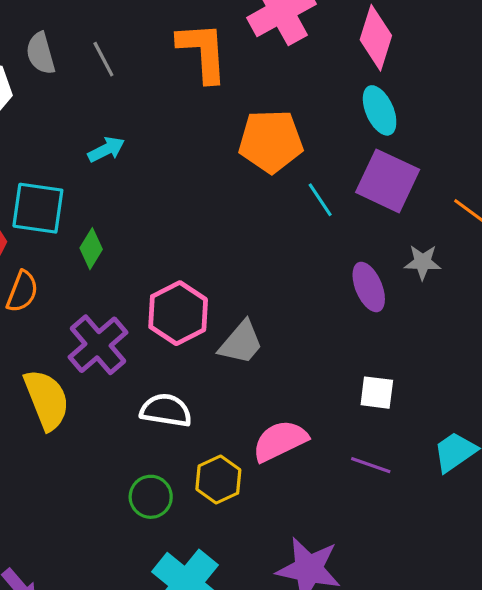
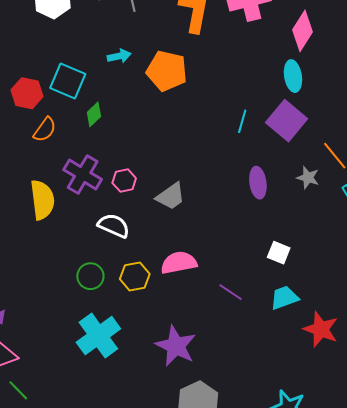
orange pentagon: (271, 141) -> (167, 71), moved
cyan line: (320, 200) -> (242, 121), turned 35
gray star: (423, 262) -> (308, 178), moved
pink hexagon: (178, 313) -> (124, 181), moved, size x0.6
purple cross: (98, 345) -> (83, 175), turned -33
white square: (377, 393) -> (279, 253), moved

